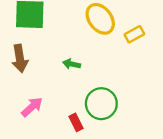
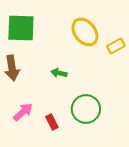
red rectangle: (76, 122) -> (52, 122), moved

